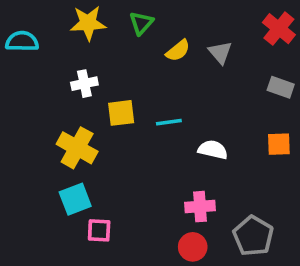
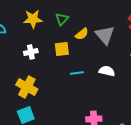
gray triangle: (220, 52) -> (105, 35), size x1.5
yellow square: (121, 113) -> (62, 49), moved
white semicircle: (213, 150) -> (107, 71), moved

